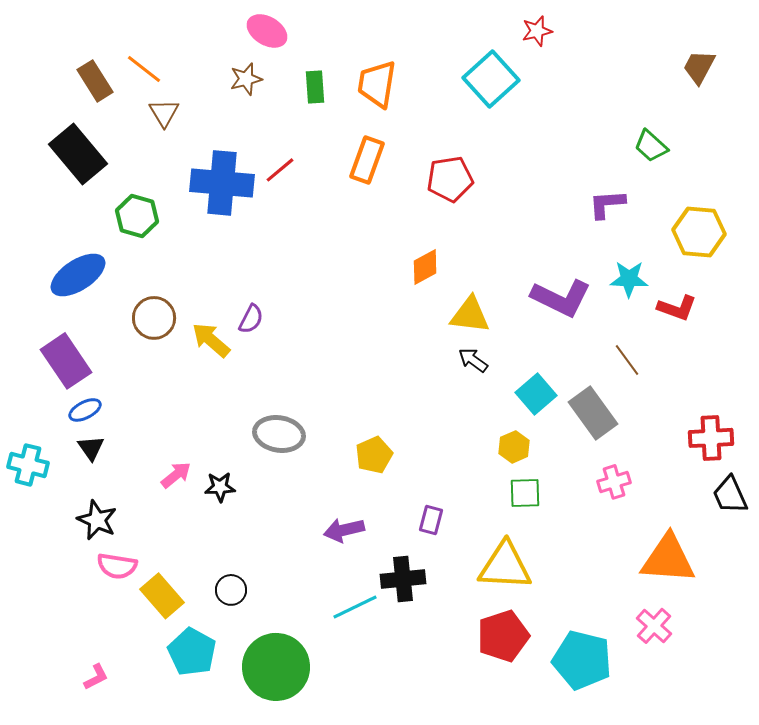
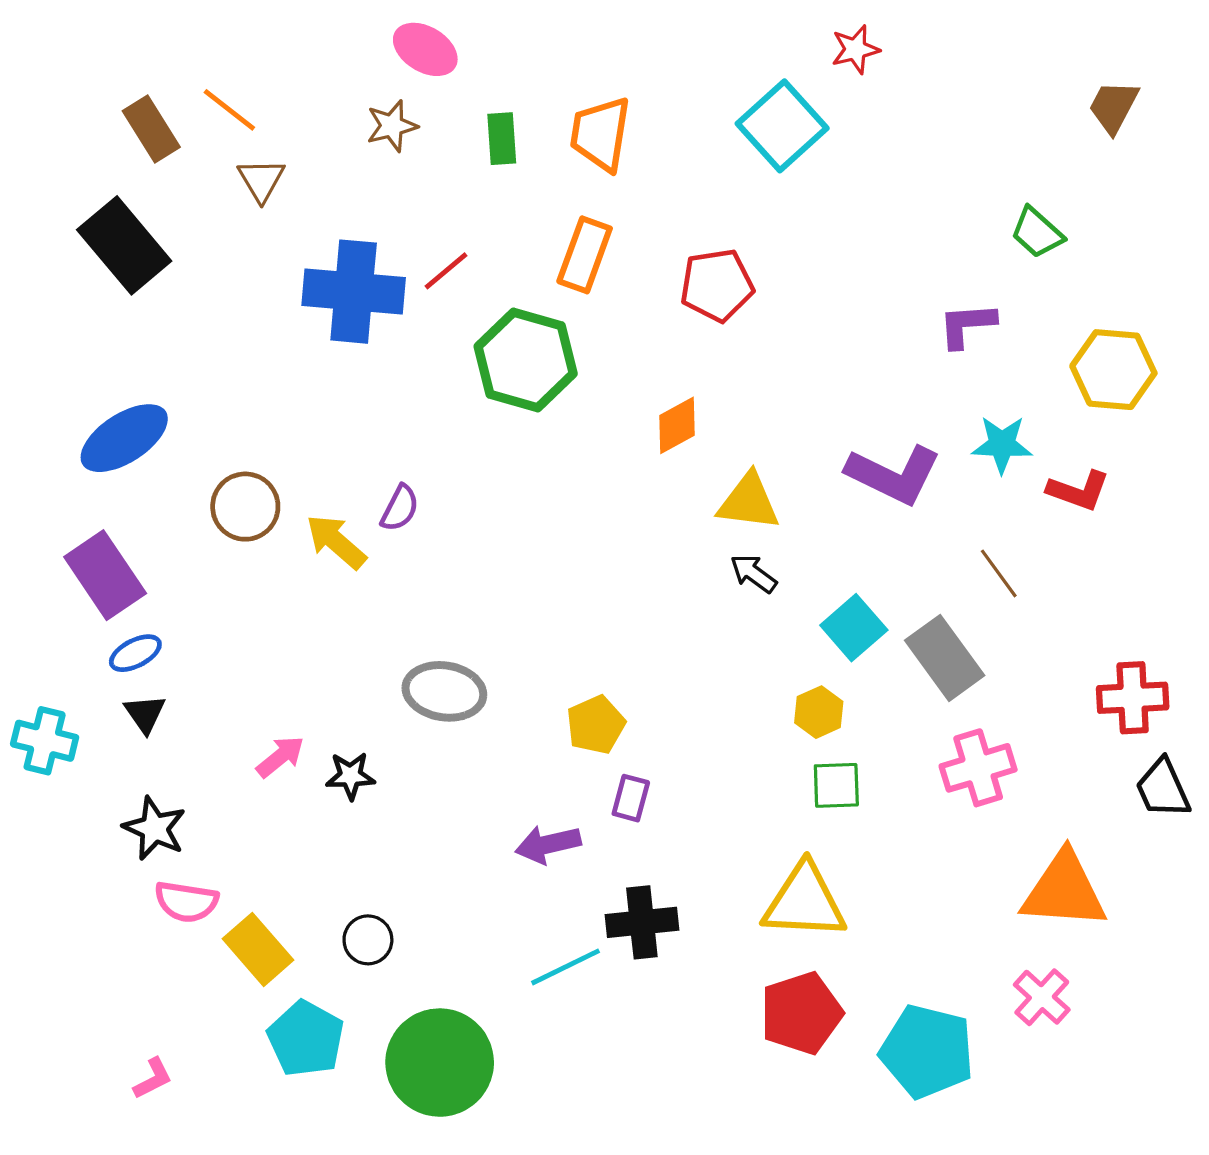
green hexagon: (137, 216) -> (526, 360), moved, size x1.5
pink cross: (614, 482) -> (978, 768), size x1.4
purple rectangle: (431, 520) -> (631, 798), moved

